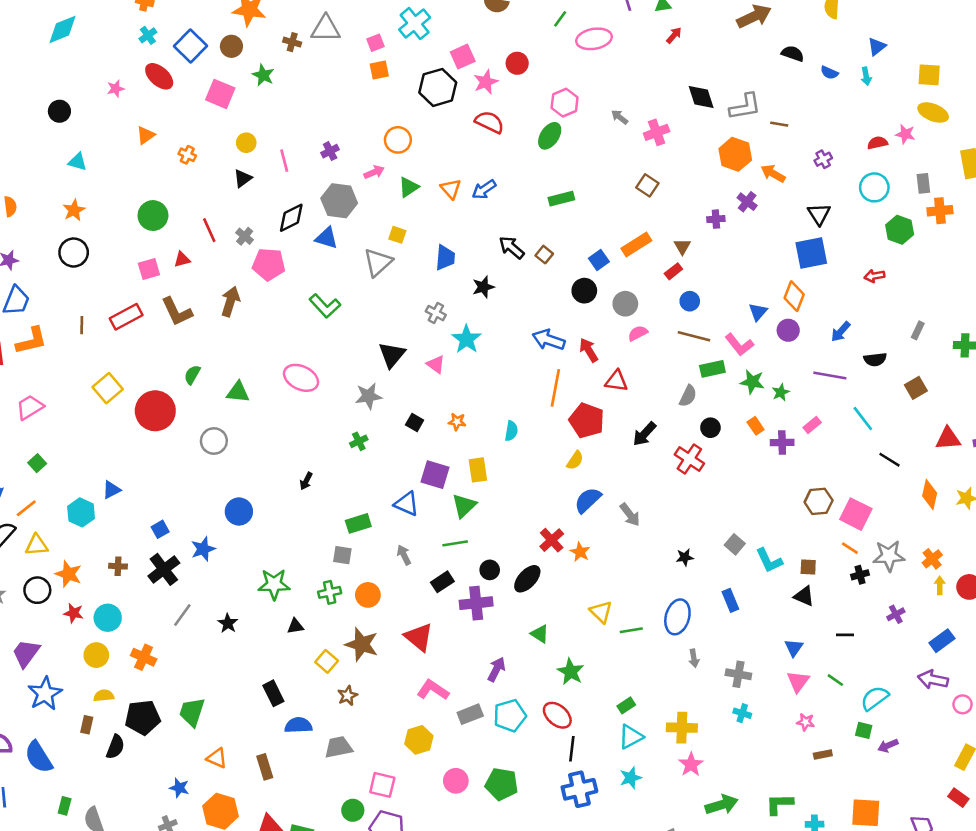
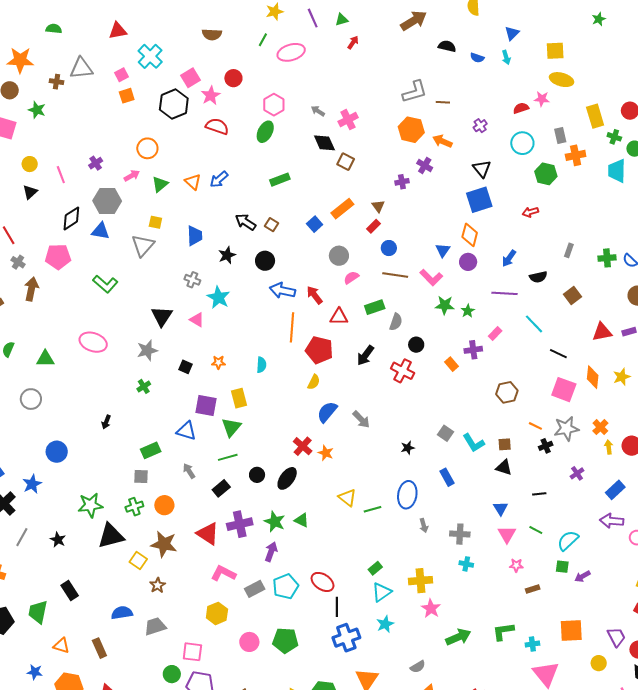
black diamond: (701, 97) -> (324, 143), moved
gray cross: (245, 236) -> (18, 262), moved
black circle: (584, 291) -> (265, 261), moved
green rectangle: (712, 369) -> (375, 307), moved
orange rectangle: (756, 426) -> (451, 364), moved
pink square: (856, 514) -> (564, 390), moved
purple cross: (476, 603) -> (240, 524), moved
black triangle: (295, 626) -> (111, 536), size x2.0
green star: (571, 672) -> (275, 522), moved
black rectangle: (273, 693) -> (70, 590), moved

